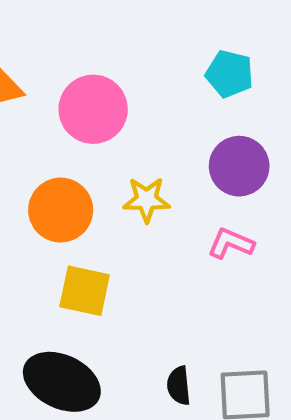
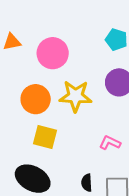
yellow star: (146, 200) -> (75, 96), size x1.5
pink L-shape: (231, 243) -> (110, 143), moved

